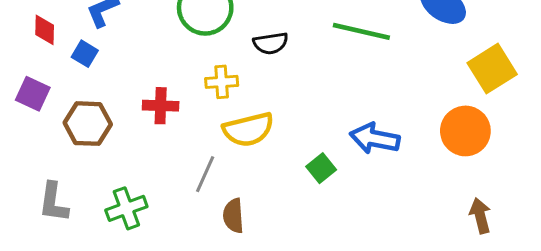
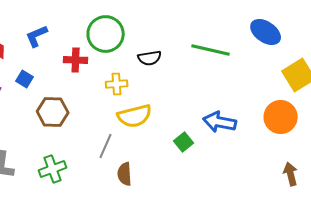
blue square: (85, 54) -> (25, 79), moved
red cross: (161, 106) -> (76, 60), moved
brown hexagon: (88, 124) -> (53, 112), moved

